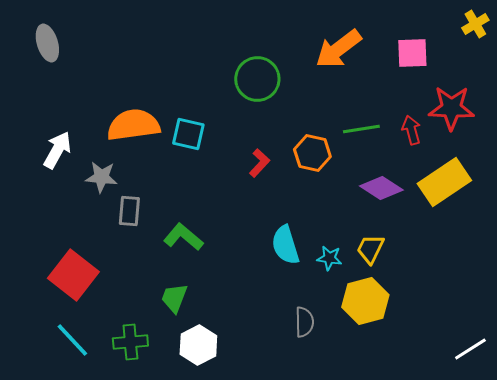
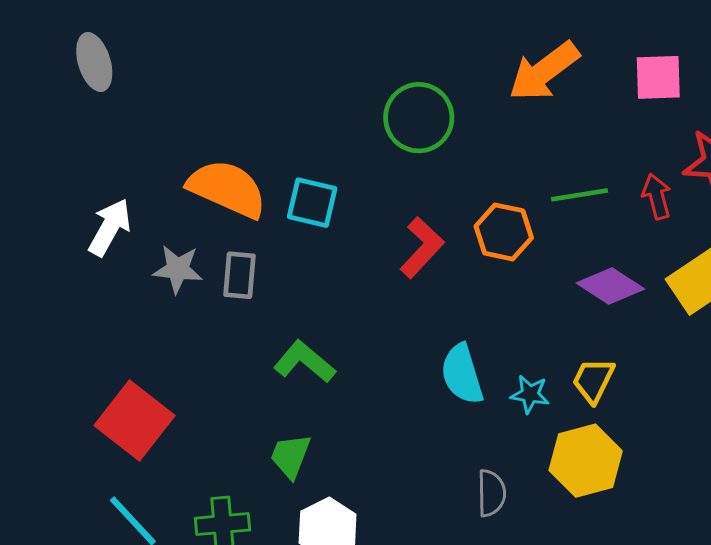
orange semicircle: (133, 125) -> (227, 189), turned 32
red L-shape: (259, 163) -> (422, 247), size x1.4
gray rectangle: (129, 211) -> (240, 275), moved

